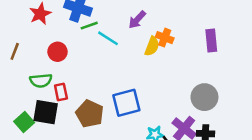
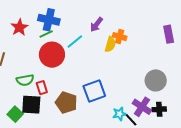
green line: (89, 26) -> (46, 34), moved
cyan line: (108, 38) -> (75, 42), turned -66
purple rectangle: (211, 40) -> (169, 34), moved
red circle: (57, 52) -> (52, 55), moved, size x1.6

